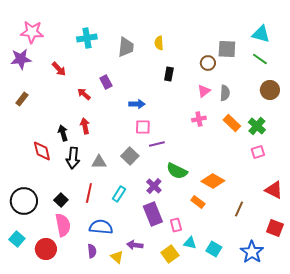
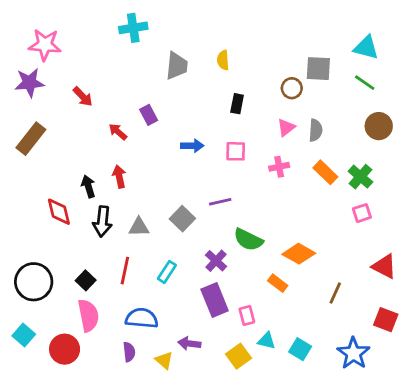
cyan cross: (87, 38) -> (133, 28), moved
brown rectangle: (22, 99) -> (31, 139), size x1.6
pink square: (143, 127) -> (236, 151), moved

